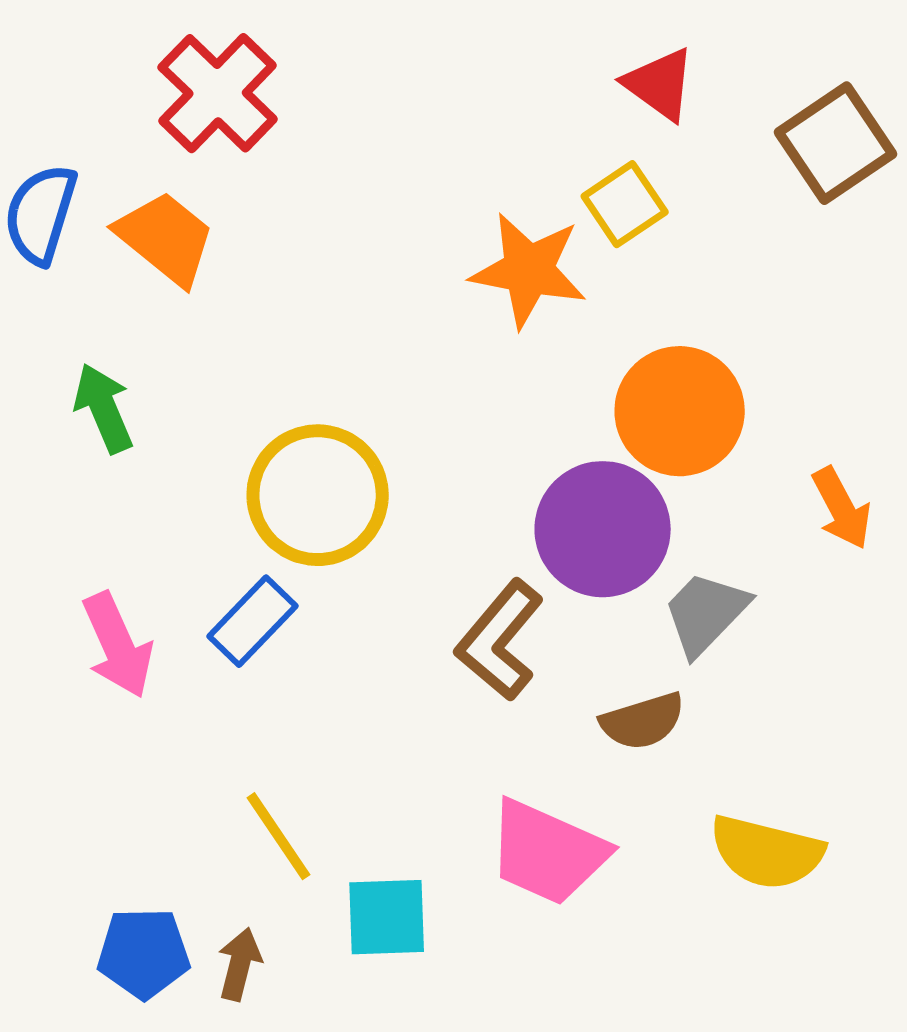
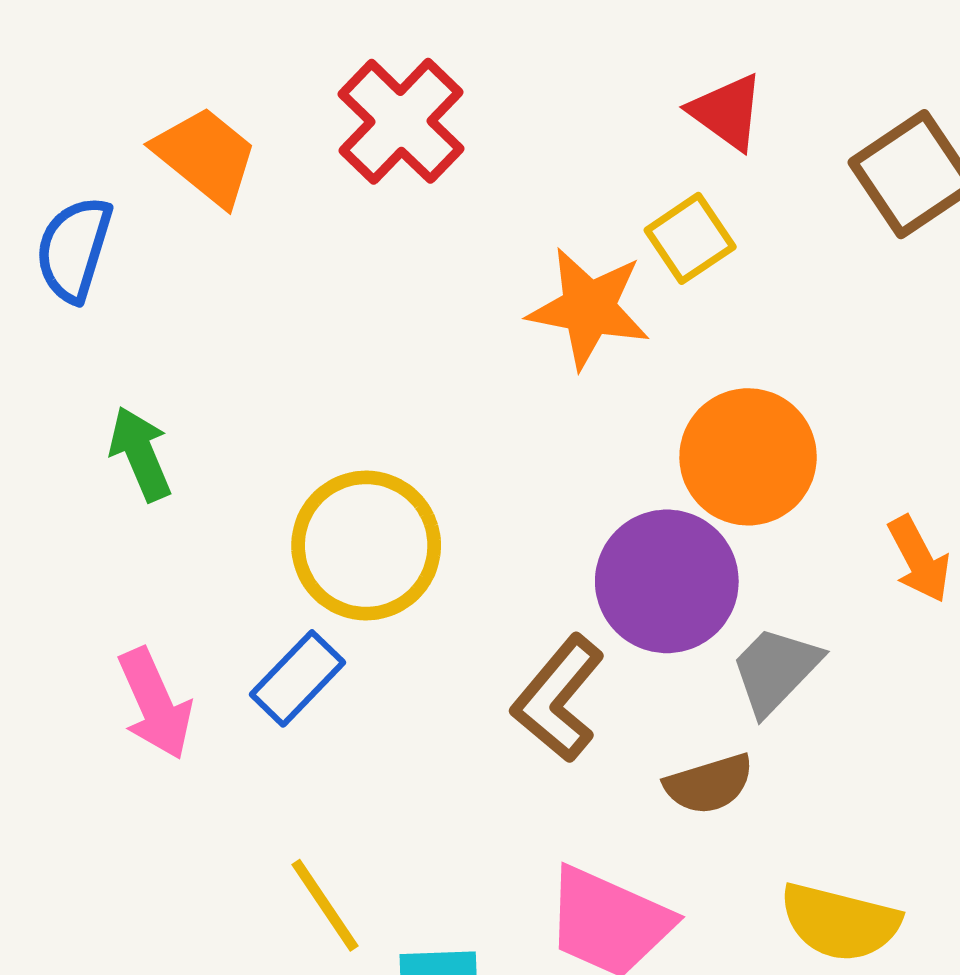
red cross: (218, 93) -> (401, 121), moved
orange trapezoid: (166, 238) -> (206, 156), moved

